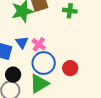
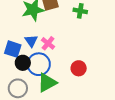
blue circle: (44, 63) -> (39, 64), moved
black circle: (13, 75) -> (23, 63), moved

